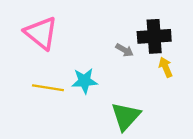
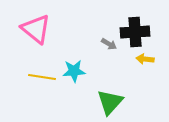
yellow arrow: (166, 67) -> (145, 59), turned -60

